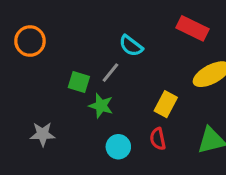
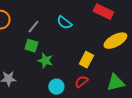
gray line: (110, 73) -> (33, 27), moved
red semicircle: (158, 139) -> (81, 82), turned 64

